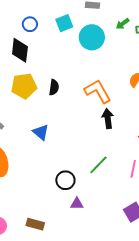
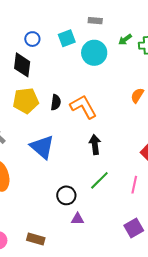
orange L-shape: (98, 91) -> (83, 107), moved
black arrow: (108, 119) -> (95, 145), moved
blue triangle: (41, 132) -> (42, 147), size x1.5

